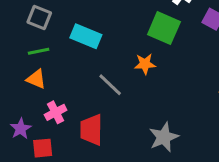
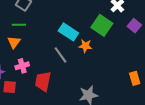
cyan rectangle: (86, 36) -> (68, 32), moved
orange triangle: (36, 79) -> (14, 42), turned 32

